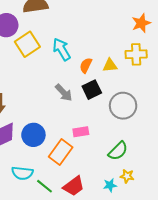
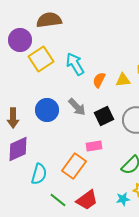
black square: (92, 90) -> (104, 116), moved
blue circle: (33, 135) -> (47, 110), moved
cyan semicircle: (22, 173) -> (39, 174), moved, turned -80

